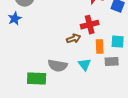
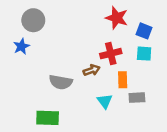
cyan square: (118, 42) -> (144, 54), moved
gray semicircle: (58, 66) -> (61, 82), moved

